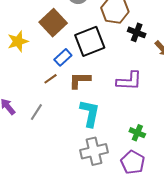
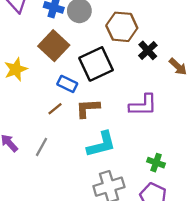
black cross: (137, 32) -> (148, 50), turned 30
blue rectangle: (63, 57) -> (67, 84), turned 72
cyan L-shape: (90, 113) -> (101, 144), turned 68

